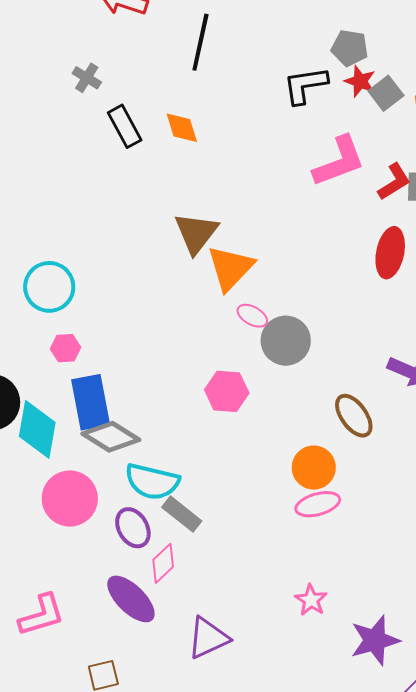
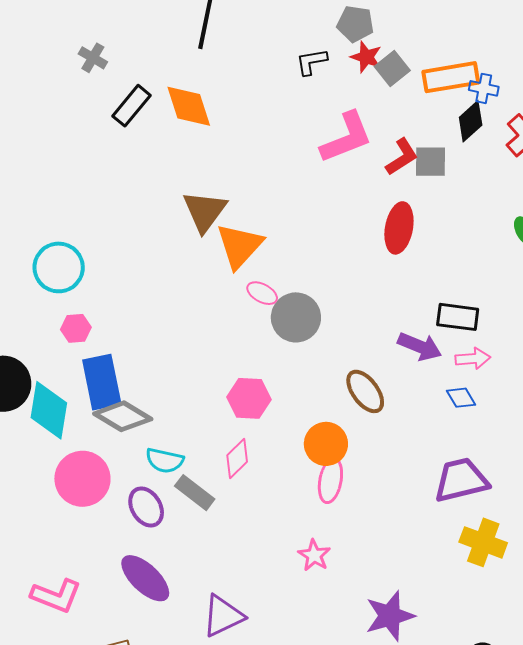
black L-shape: (305, 85) -> (312, 62), size x0.7
black rectangle: (125, 126) -> (131, 106), turned 69
orange diamond: (182, 128) -> (189, 106), size x1.4
pink hexagon: (227, 391) -> (249, 398), moved
cyan semicircle: (152, 482) -> (165, 461), size x0.7
pink ellipse: (318, 504) -> (330, 481), turned -63
pink diamond: (163, 563) -> (237, 458), moved
pink star: (311, 600) -> (314, 555), moved
pink L-shape: (42, 615) -> (56, 596), turned 39

